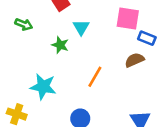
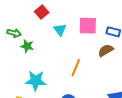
pink square: (128, 18) -> (88, 26), moved
green star: (60, 45) -> (27, 46), moved

